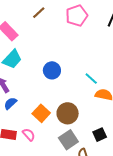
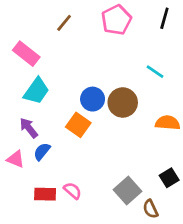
cyan line: (91, 79) -> (155, 72), moved
orange square: (41, 113) -> (78, 125), moved
brown circle: (68, 113) -> (123, 102), moved

